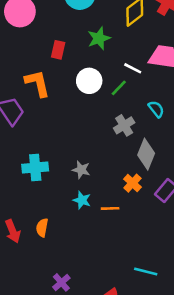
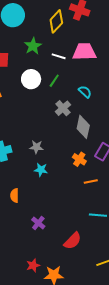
white line: (133, 68) -> (59, 56), moved
orange cross: (133, 183) -> (79, 159), moved
orange line: (110, 208) -> (91, 182), moved
purple cross: (61, 282) -> (38, 223), moved

